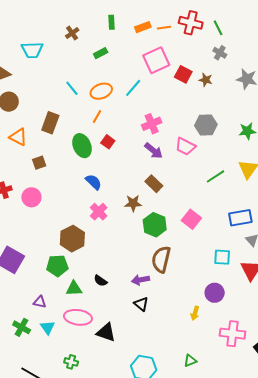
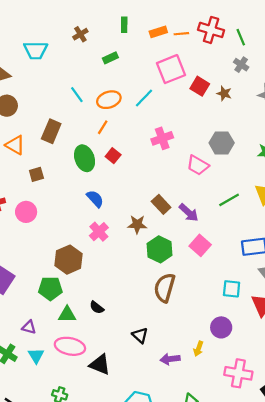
purple arrow: (154, 151) -> (189, 213), moved
purple arrow: (140, 280) -> (170, 359), moved

